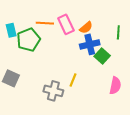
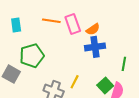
green line: (118, 32) -> (124, 64), moved
green pentagon: (28, 40) -> (32, 56), moved
green square: (102, 56) -> (105, 85), moved

